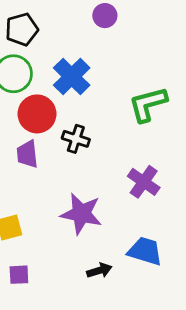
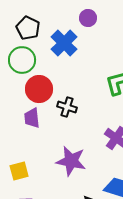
black pentagon: (22, 29) -> (28, 28), turned -30
blue cross: (72, 77) -> (64, 43), moved

